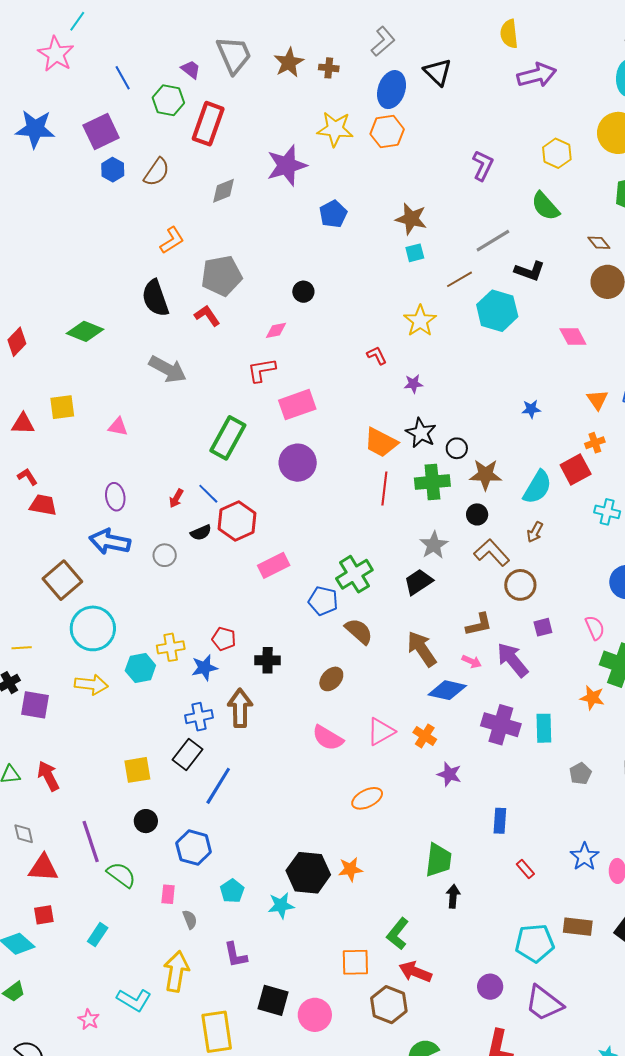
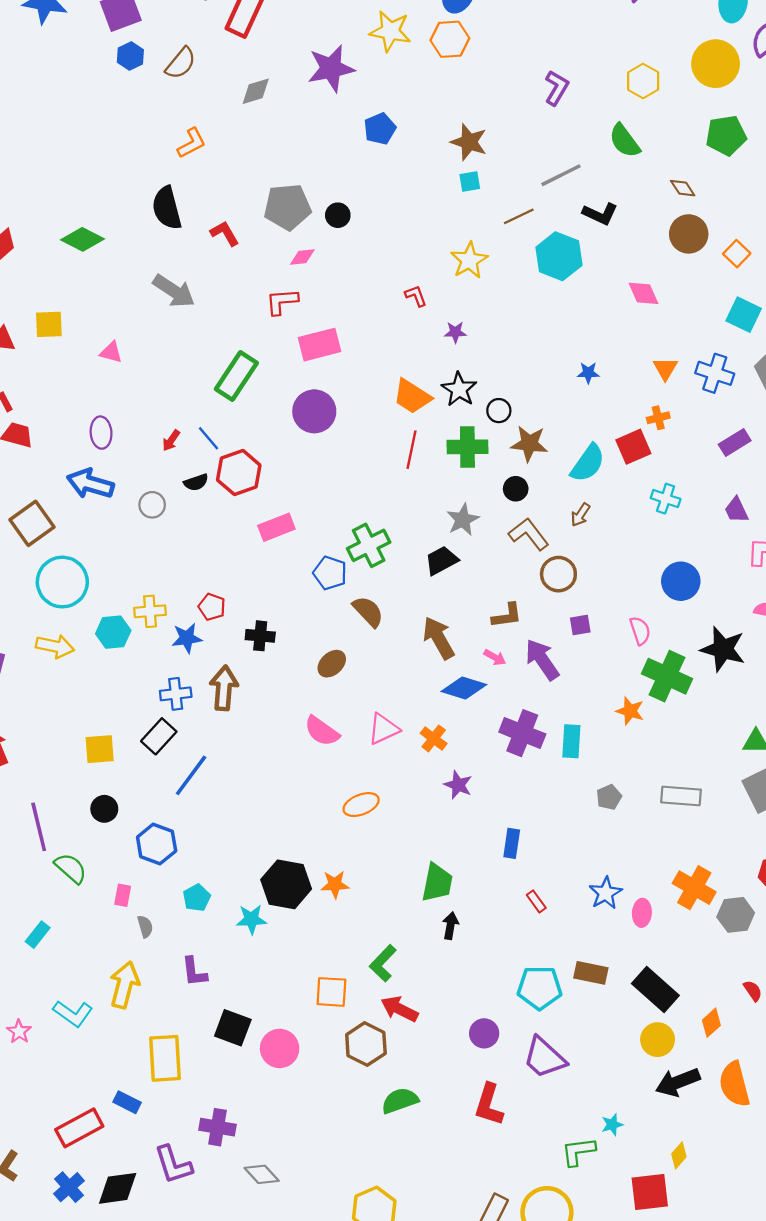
gray pentagon: (222, 276) -> (288, 207), moved

